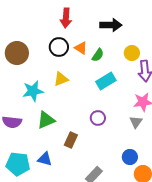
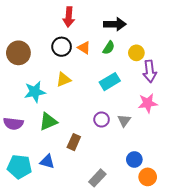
green semicircle: (98, 55) -> (109, 48), moved
gray triangle: (136, 122) -> (124, 121), moved

